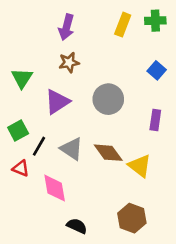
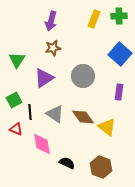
blue square: (157, 70) -> (120, 54), size x1.6
black line: (39, 146) -> (30, 112), turned -35
black semicircle: (77, 226) -> (67, 163), moved

